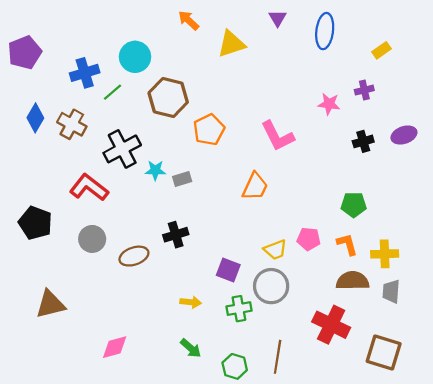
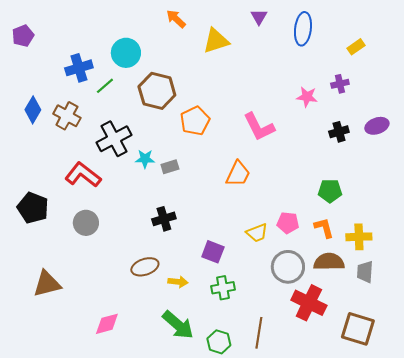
purple pentagon: (25, 53) -> (23, 36), moved, size x0.7
brown ellipse: (134, 256) -> (145, 267), moved
gray circle: (271, 286) -> (288, 267), moved
green arrow: (191, 348) -> (178, 325), size x1.6

